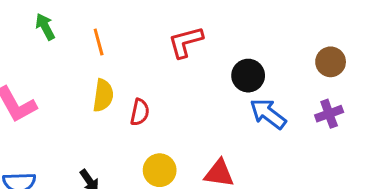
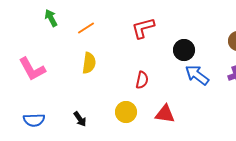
orange line: (99, 42) -> (86, 28), turned 72
red semicircle: (140, 112) -> (142, 80), moved

